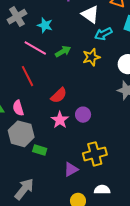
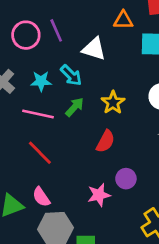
cyan arrow: (103, 34) -> (71, 75), moved, turned -90
red semicircle: (59, 95) -> (105, 141), moved
pink star: (60, 120) -> (99, 195), turned -30

